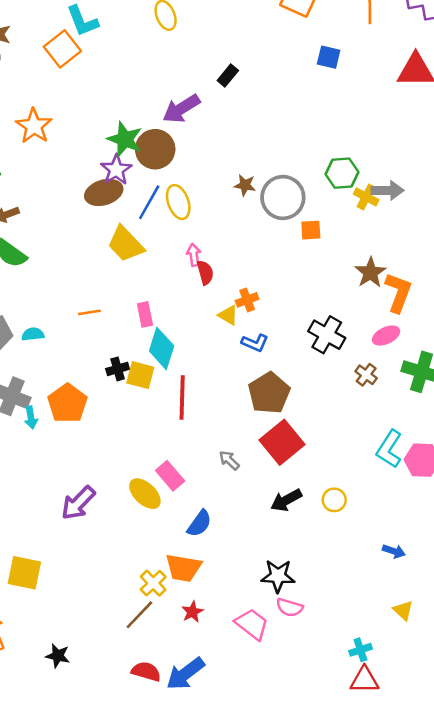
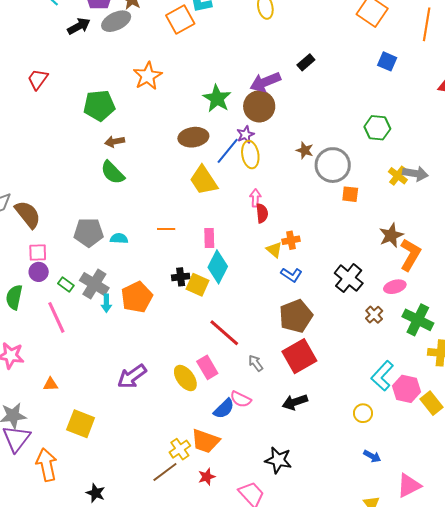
brown circle: (155, 149) -> (259, 106), moved
purple star: (116, 170) -> (245, 135), moved, size x0.7
green hexagon: (342, 173) -> (377, 128), moved
red line: (182, 397) -> (224, 333), moved, turned -60
yellow circle: (334, 500) -> (363, 413), moved
pink semicircle: (290, 607) -> (241, 399), moved

